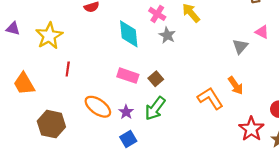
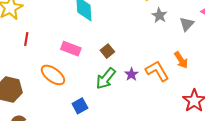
gray star: (167, 35) -> (159, 15), moved
pink rectangle: (128, 76) -> (71, 49), moved
purple star: (126, 112) -> (131, 74), moved

